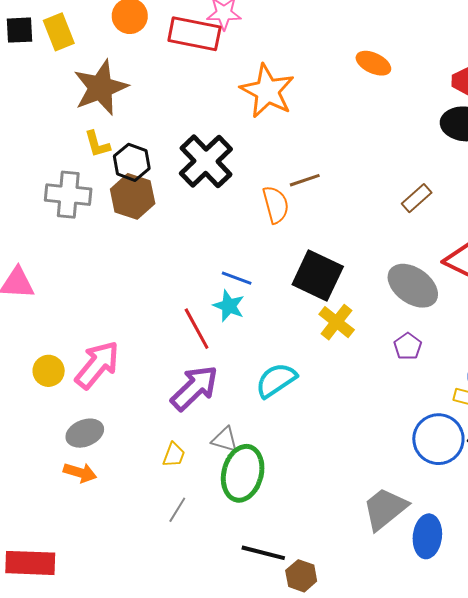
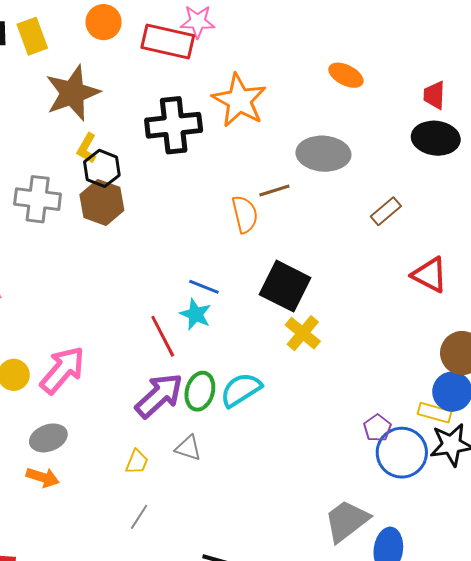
yellow L-shape: (97, 144) -> (87, 148), moved, turned 44
black cross: (206, 161) -> (174, 125), moved, turned 36
gray ellipse: (413, 286) -> (323, 154), moved, turned -33
purple pentagon: (408, 346) -> (377, 428), moved
green ellipse: (243, 473) -> (200, 391), moved, size x0.7

